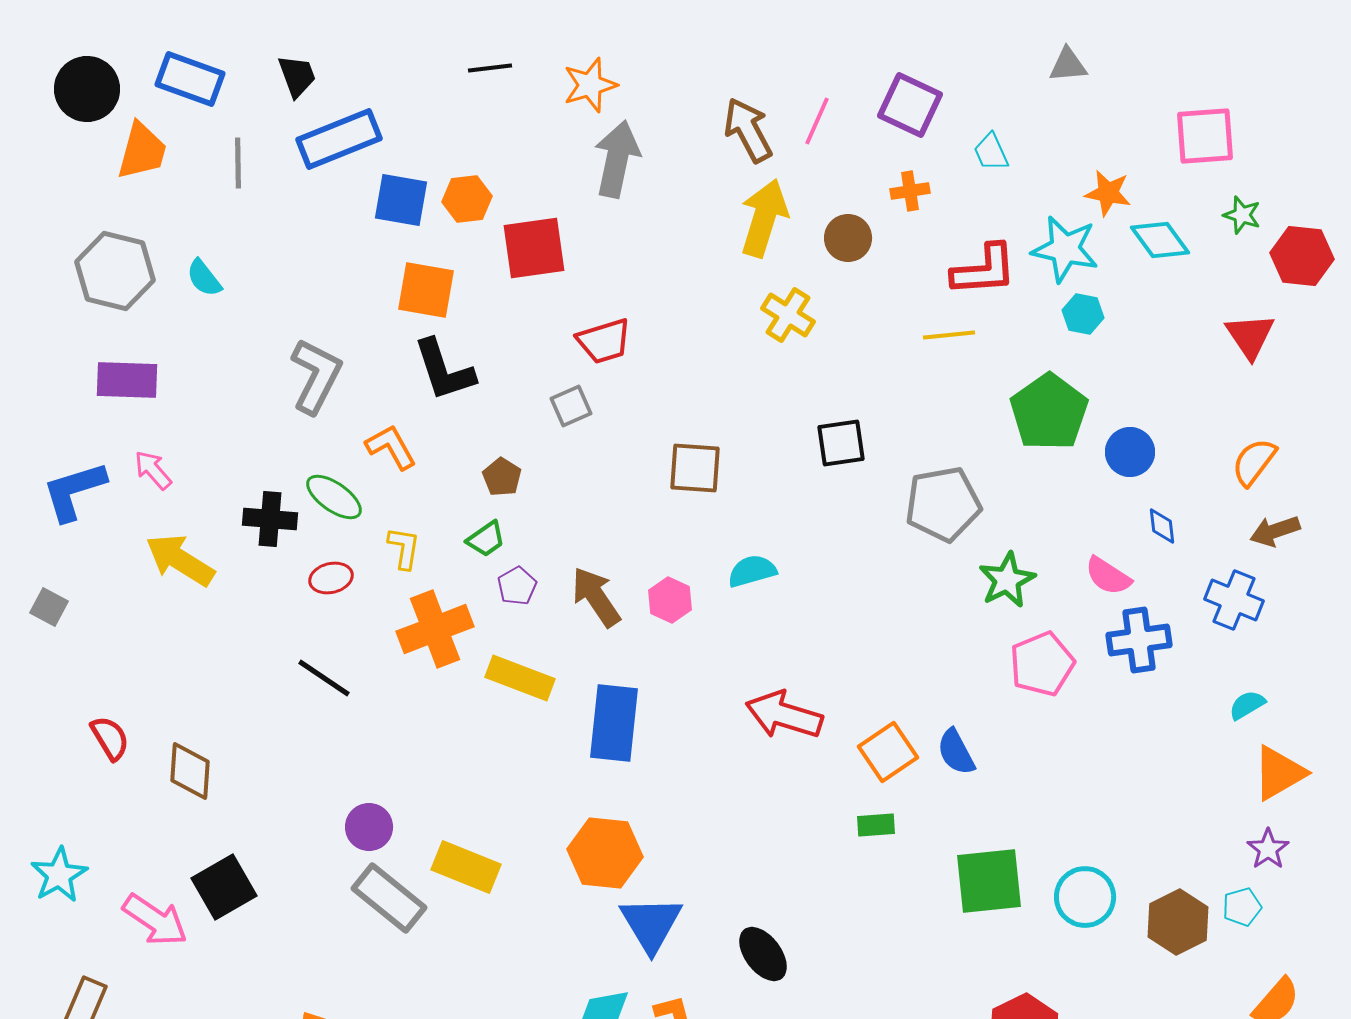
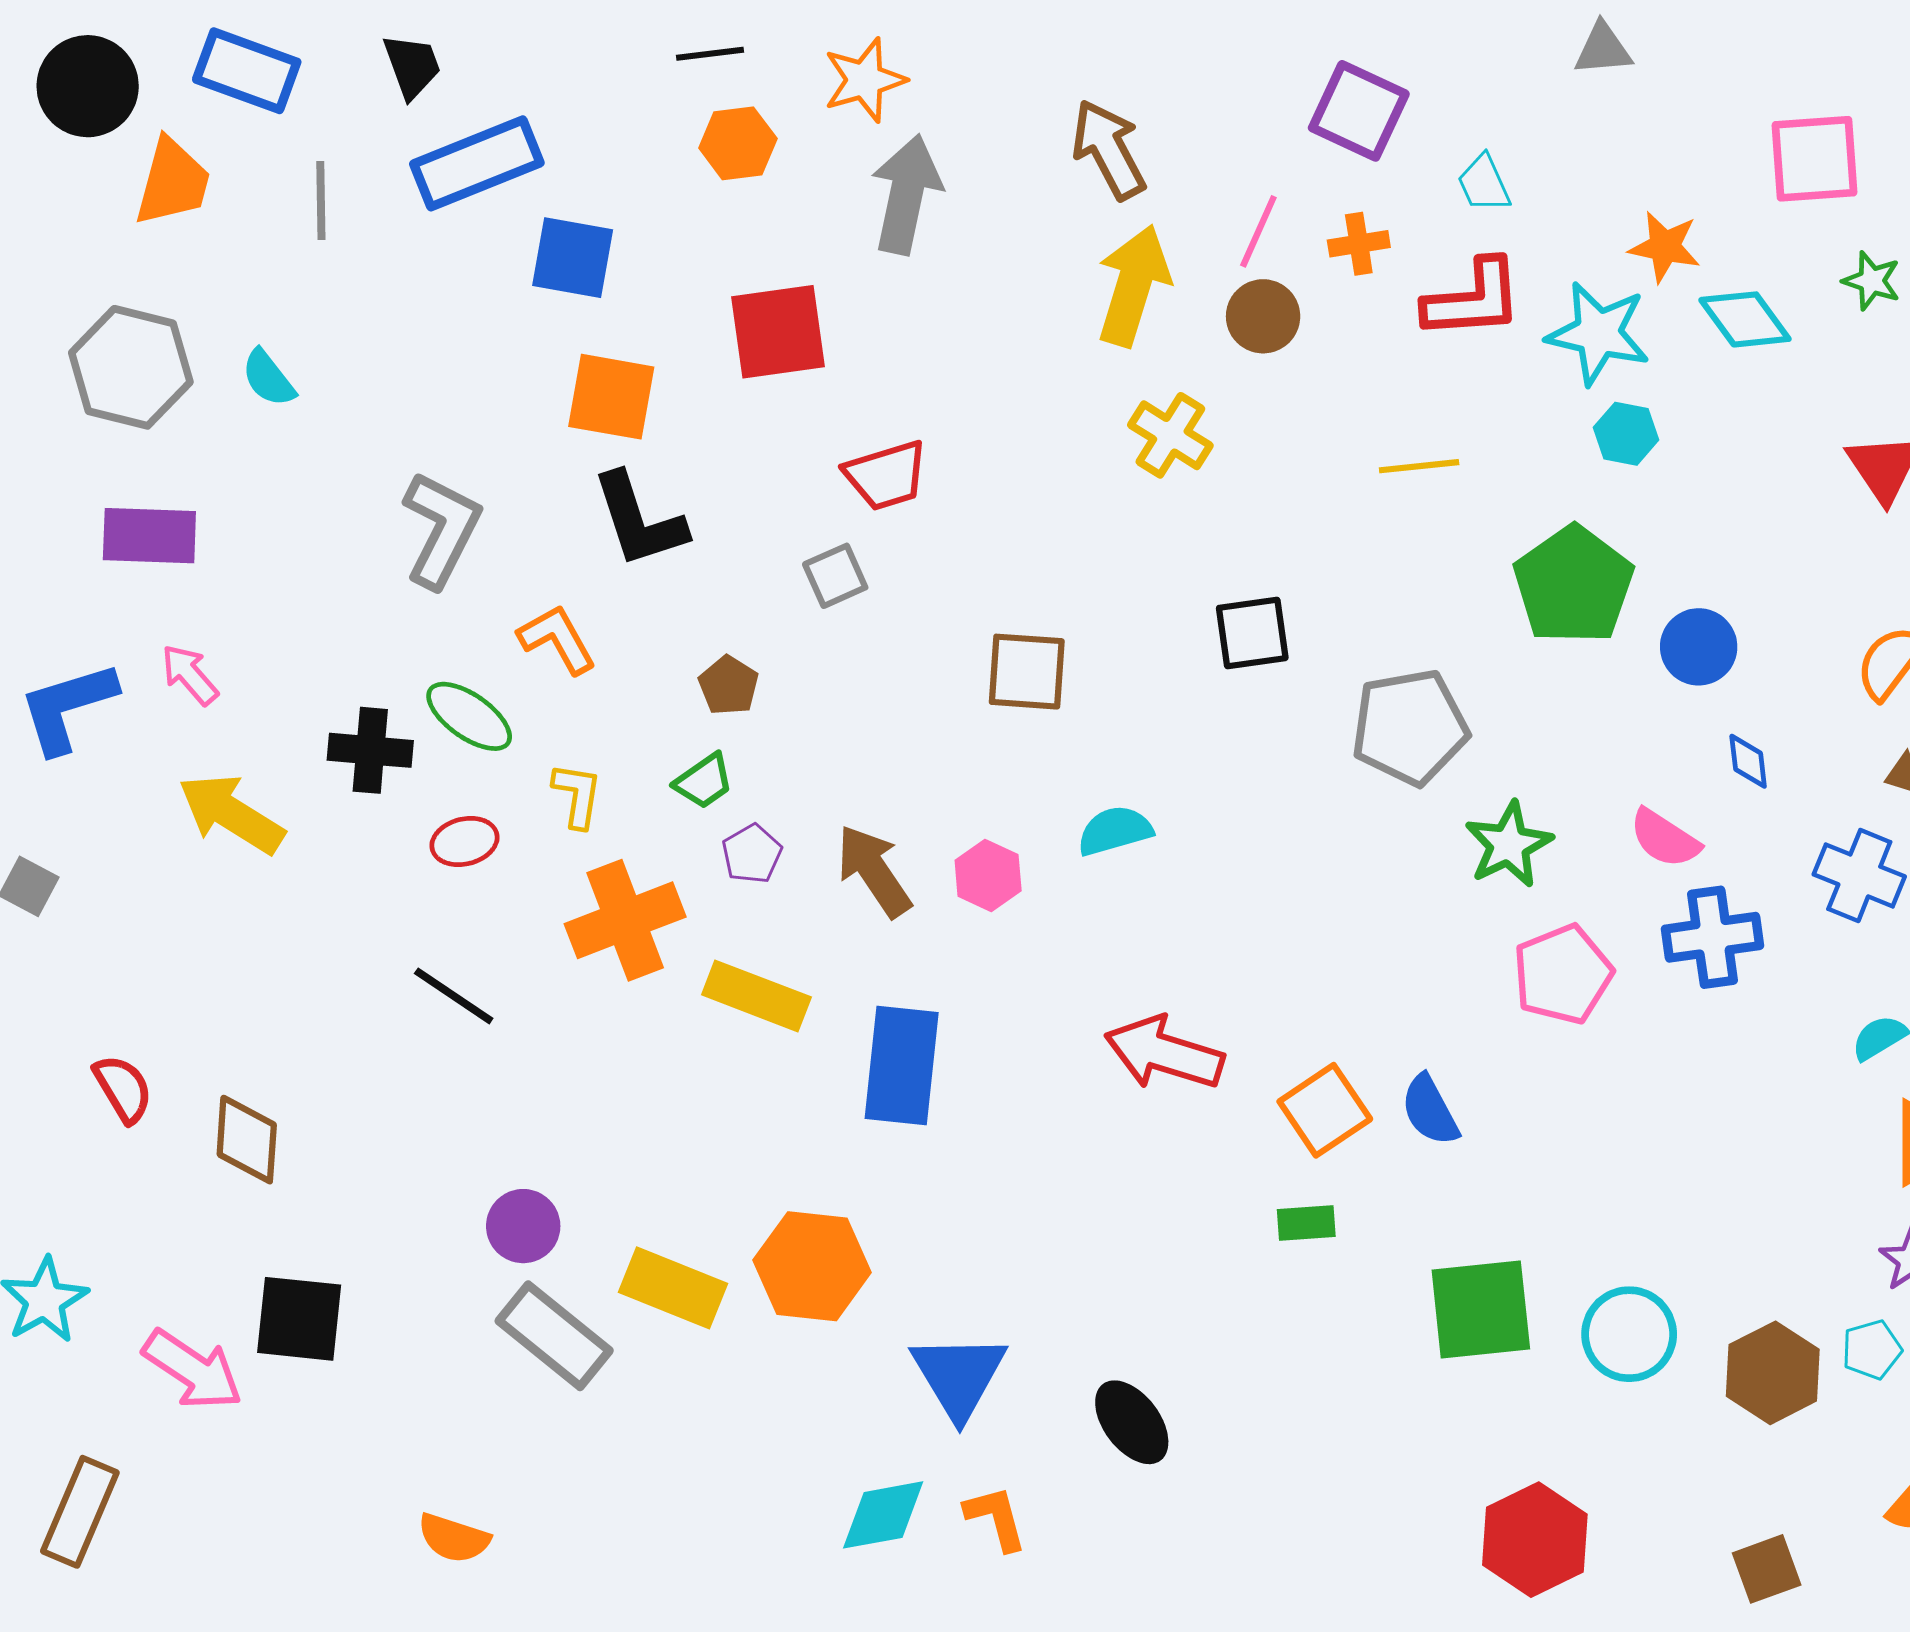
pink line: (817, 121) -> (1258, 231), moved
orange hexagon: (467, 199) -> (738, 143), moved
red L-shape: (984, 270) -> (1473, 299), moved
orange hexagon: (605, 853) -> (812, 1266), moved
black square: (224, 887) -> (299, 1319), turned 36

